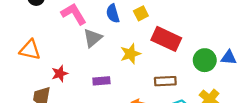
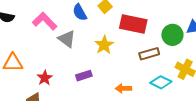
gray triangle: (93, 38) -> (67, 39), turned -30
brown rectangle: (165, 81) -> (149, 54), moved

